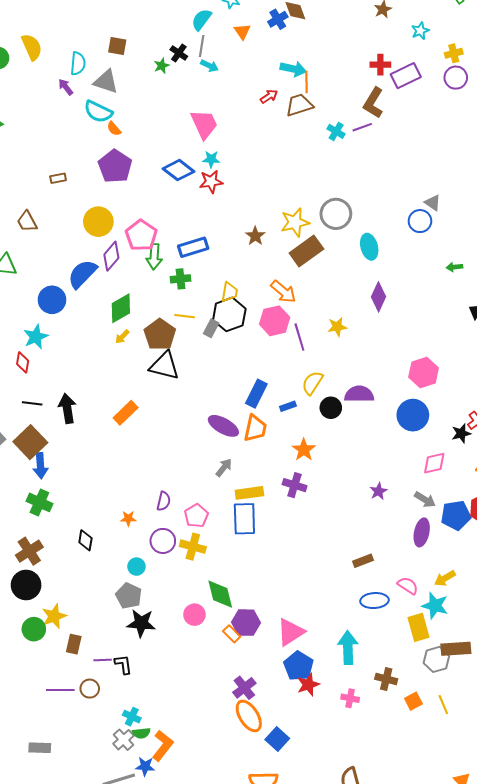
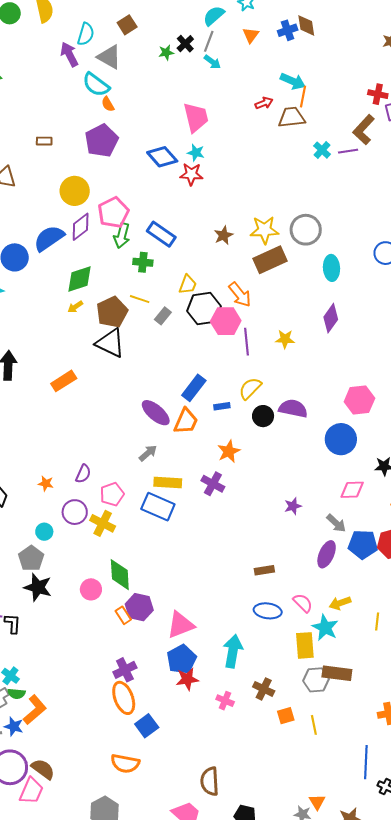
brown square: (117, 46) -> (127, 25), turned 36
purple arrow: (66, 87) -> (69, 54), size x1.4
blue rectangle: (193, 247) -> (161, 234), turned 40
black hexagon: (229, 314) -> (204, 309), moved
blue rectangle: (244, 519) -> (158, 507), turned -76

